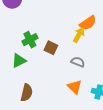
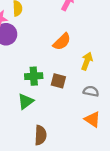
orange semicircle: (88, 23) -> (62, 42), moved
green cross: (30, 40) -> (34, 76), turned 35

